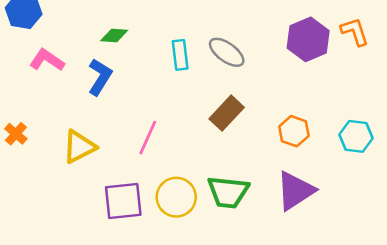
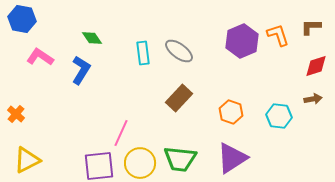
green diamond: (114, 35) -> (92, 38), turned 50
pink line: (148, 138) -> (121, 133), moved
yellow triangle: (79, 147) -> (27, 160), moved

